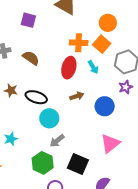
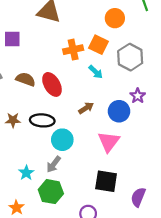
orange circle: (108, 23) -> (115, 18), moved
red ellipse: (69, 68) -> (52, 84), moved, turned -30
purple star: (126, 87) -> (138, 96), moved
gray arrow: (57, 141) -> (54, 164), moved
pink triangle: (110, 143) -> (109, 142), moved
green hexagon: (43, 163) -> (51, 192), moved

